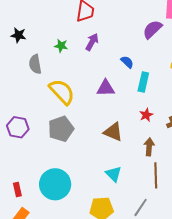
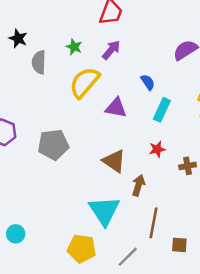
black star: (18, 35) -> (18, 38), moved
yellow semicircle: (62, 92) -> (84, 82), moved, turned -108
brown arrow: (149, 147) -> (138, 185), moved
cyan triangle: (114, 174) -> (104, 211), size x1.6
cyan circle: (55, 184) -> (16, 234), moved, size x0.5

